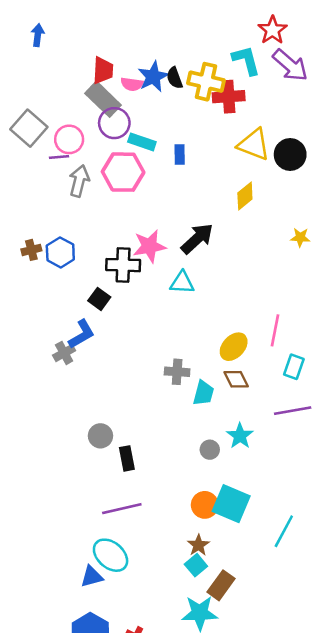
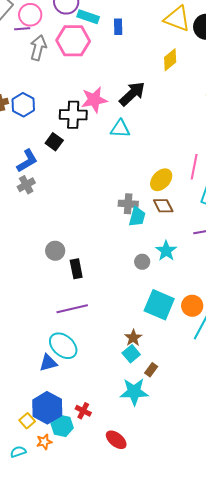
blue L-shape: (82, 334) -> (27, 161), moved
gray cross: (177, 372) -> (128, 204), moved
orange circle: (205, 505) -> (192, 306), moved
brown rectangle: (221, 585) -> (151, 370), size x0.6

